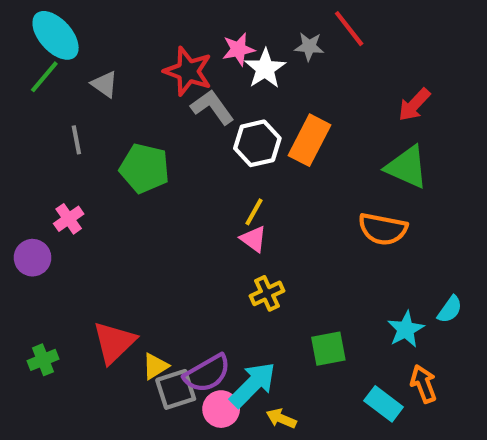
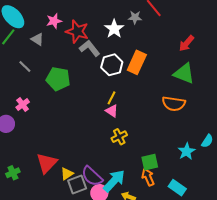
pink star: (238, 49) -> (54, 21), moved
gray line: (76, 140) -> (25, 66), turned -32
purple semicircle: (207, 373) -> (92, 176), turned 75
orange arrow: (423, 384) -> (148, 177), moved

